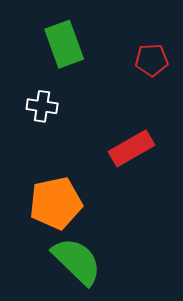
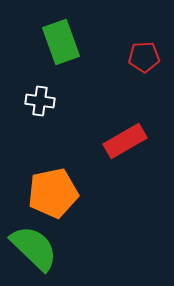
green semicircle: (77, 261) -> (34, 248), moved

